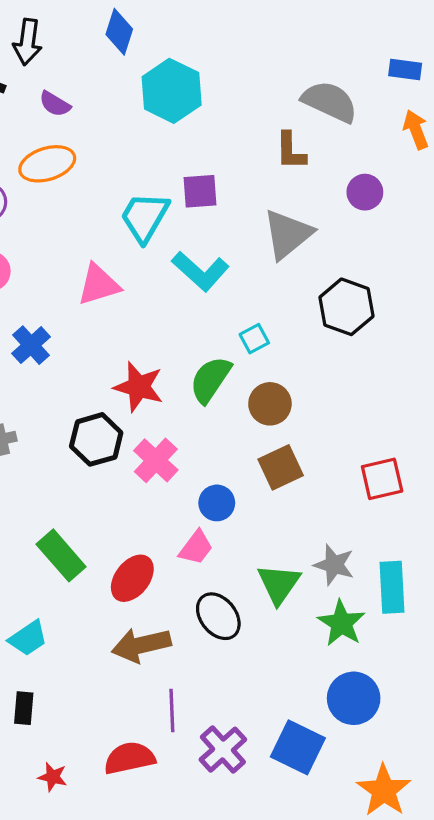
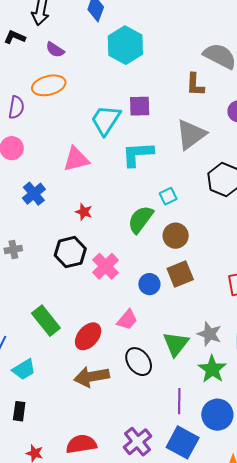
cyan L-shape: (200, 271) -> (138, 154), turned 132
red star: (139, 387) -> (84, 212), moved, size x0.6
blue circle: (217, 503) -> (149, 284), moved
purple line: (172, 710) -> (179, 401), moved

